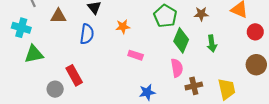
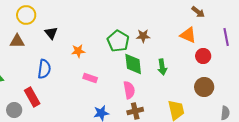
brown star: (201, 14) -> (143, 36), moved
blue semicircle: (87, 34) -> (44, 69), moved
green diamond: (181, 40) -> (133, 64), turned -30
brown cross: (194, 86) -> (135, 111), moved

